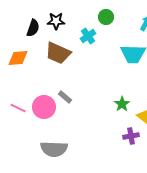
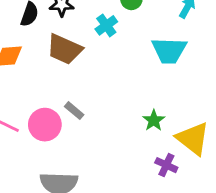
purple cross: (131, 136) -> (166, 165), turned 35

